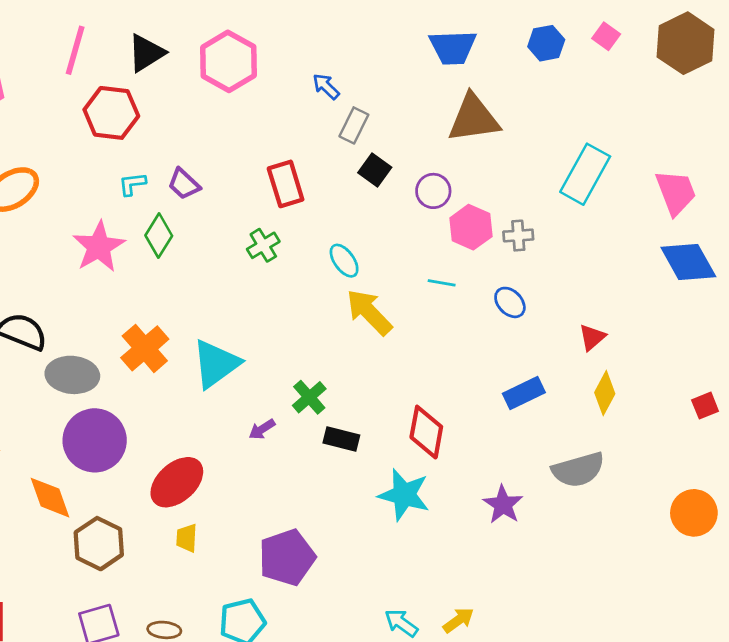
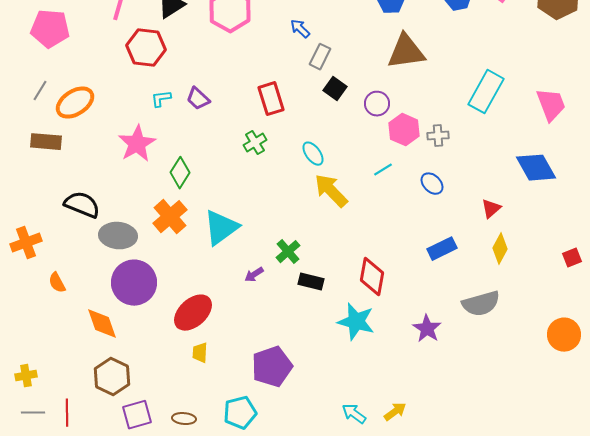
green diamond: (159, 236) -> (180, 173), moved
blue diamond: (688, 262) -> (536, 168), moved
cyan line: (442, 283) -> (383, 170), turned -42
brown hexagon: (99, 544) -> (112, 377), moved

